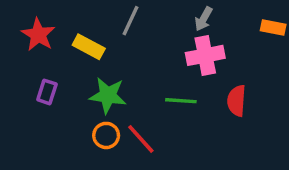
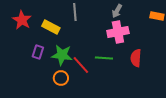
gray line: (130, 21) -> (75, 12), turned -30
purple rectangle: (47, 92) -> (38, 52), moved
red line: (141, 139) -> (81, 65), moved

